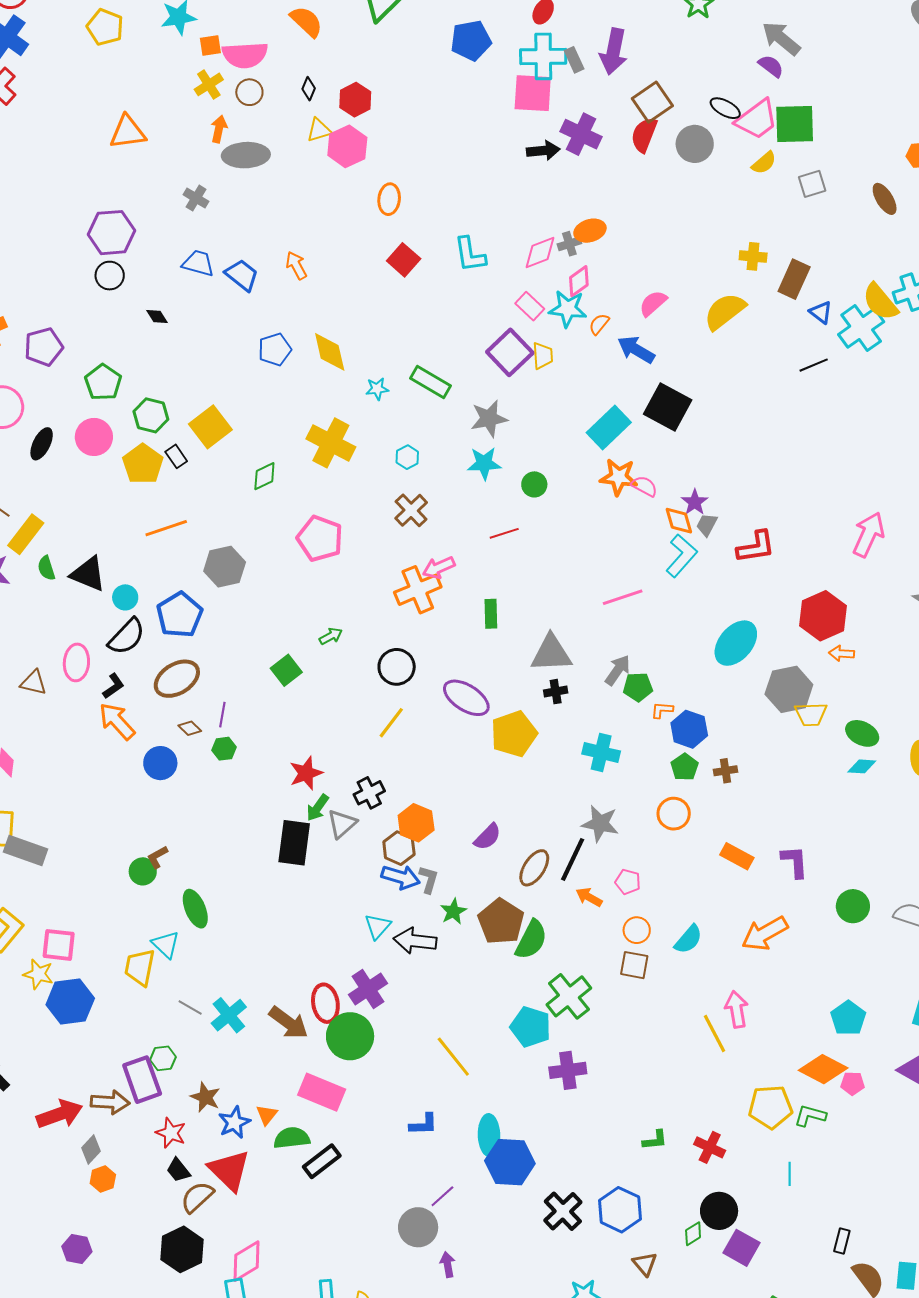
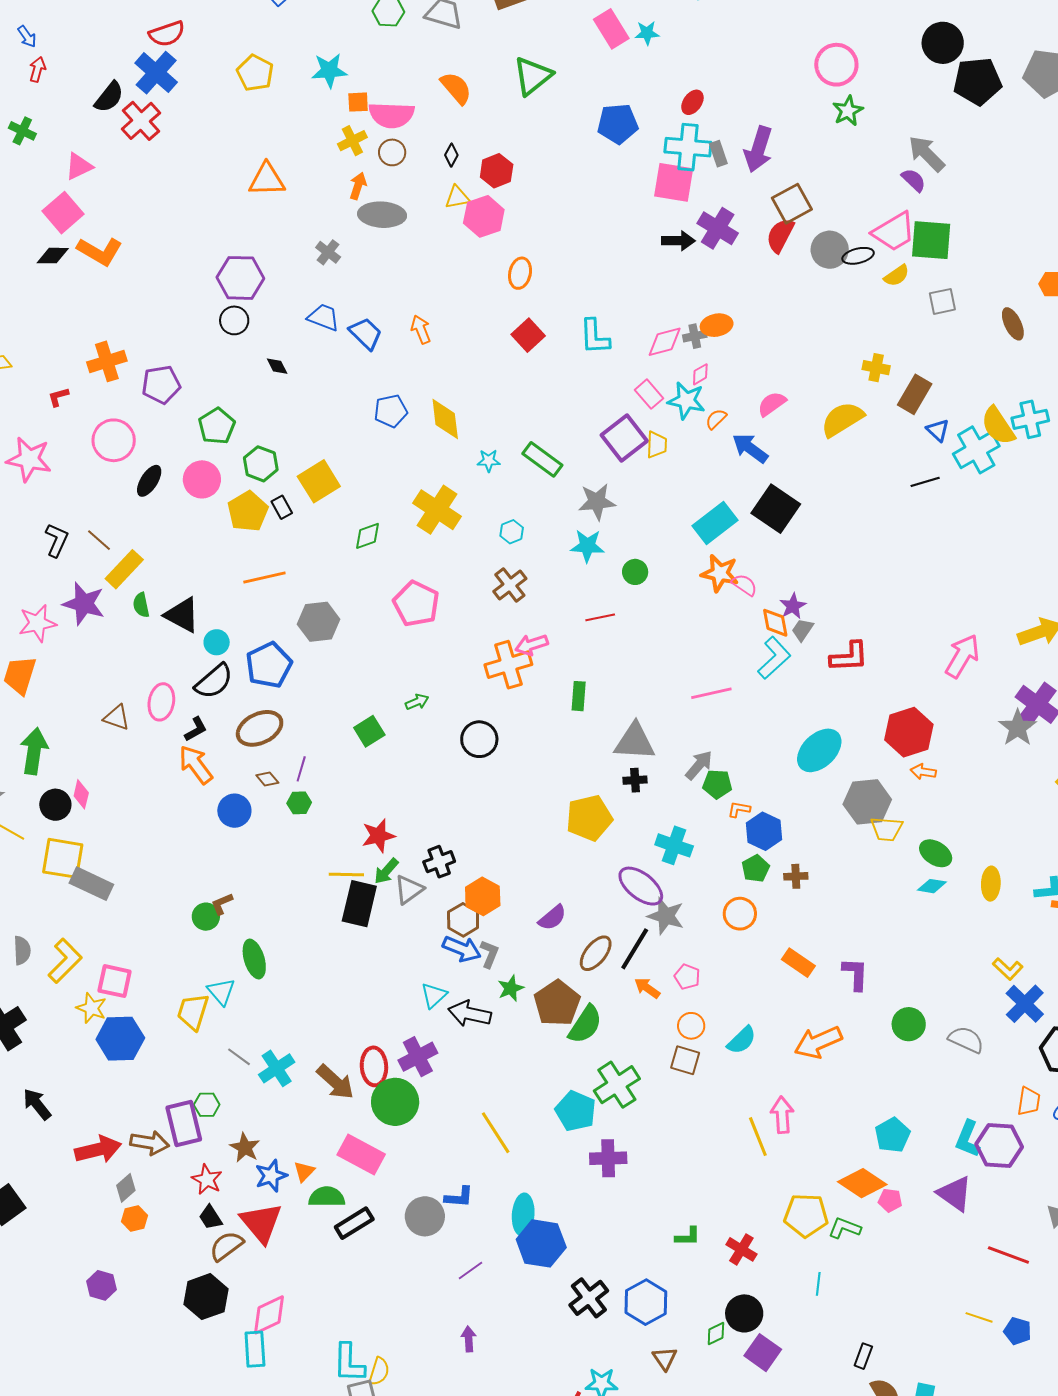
black ellipse: (725, 108) -> (858, 256), moved, turned -48
pink diamond: (579, 281) -> (700, 374), size x0.7
purple ellipse: (466, 698) -> (641, 886), moved
yellow line: (391, 723) -> (346, 874), moved, turned 48
gray circle: (418, 1227) -> (425, 1216), moved

